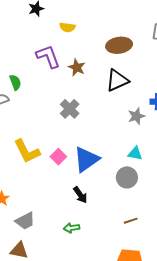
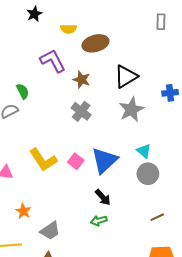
brown ellipse: (119, 45) -> (95, 43), moved
brown star: (77, 67) -> (82, 80), moved
gray star: (136, 116) -> (131, 109), moved, size x1.4
cyan triangle: (135, 153) -> (144, 151), moved, turned 35
green arrow: (72, 228) -> (99, 221), moved

